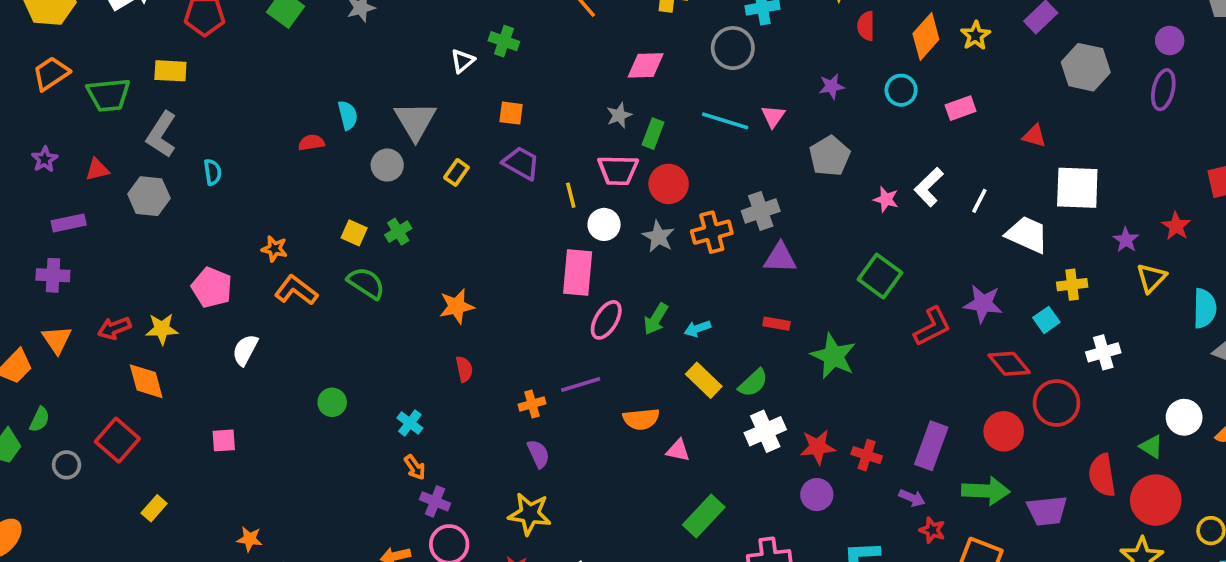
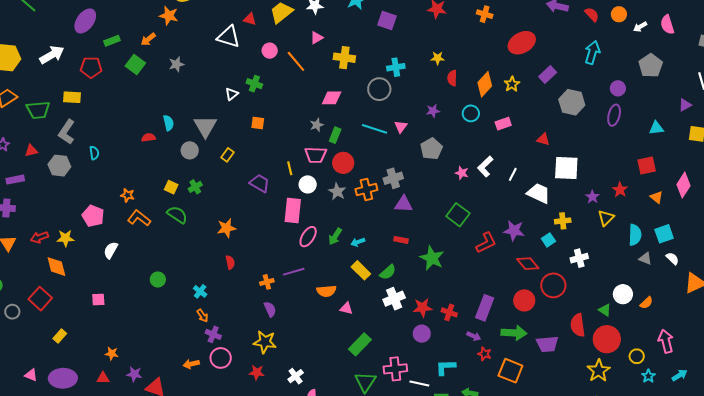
purple trapezoid: (521, 163) -> (260, 183), moved

